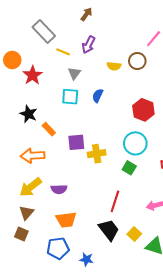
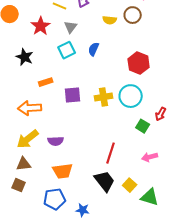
red star: (33, 75) -> (41, 26), moved
cyan square: (70, 97) -> (67, 50), turned -30
black star: (28, 114) -> (25, 57), moved
orange rectangle: (49, 129) -> (46, 82), turned -64
yellow cross: (97, 154) -> (104, 97), moved
green square: (129, 168) -> (143, 126), moved
brown triangle: (26, 213) -> (24, 164), turned 42

